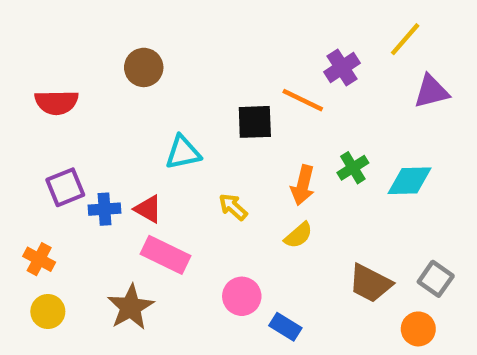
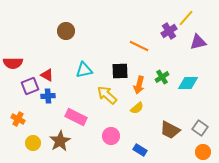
purple cross: (342, 67) -> (169, 31), moved
red semicircle: (57, 102) -> (13, 63), moved
black square: (255, 122) -> (120, 71), moved
yellow arrow: (233, 207) -> (107, 95), size x1.5
red triangle: (148, 209) -> (47, 75), moved
yellow circle: (48, 312) -> (33, 143), moved
blue rectangle: (285, 327) -> (140, 150), moved
orange circle: (418, 329) -> (203, 152), moved

